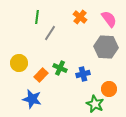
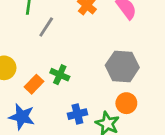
gray hexagon: (106, 47) -> (122, 66), moved
blue cross: (83, 74) -> (77, 114), moved

